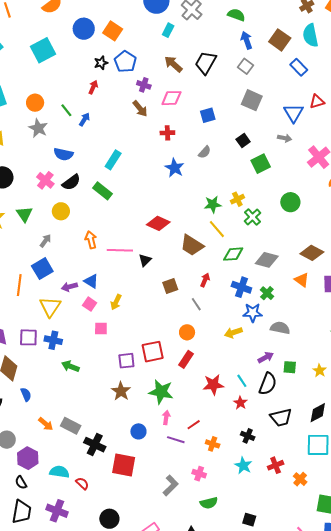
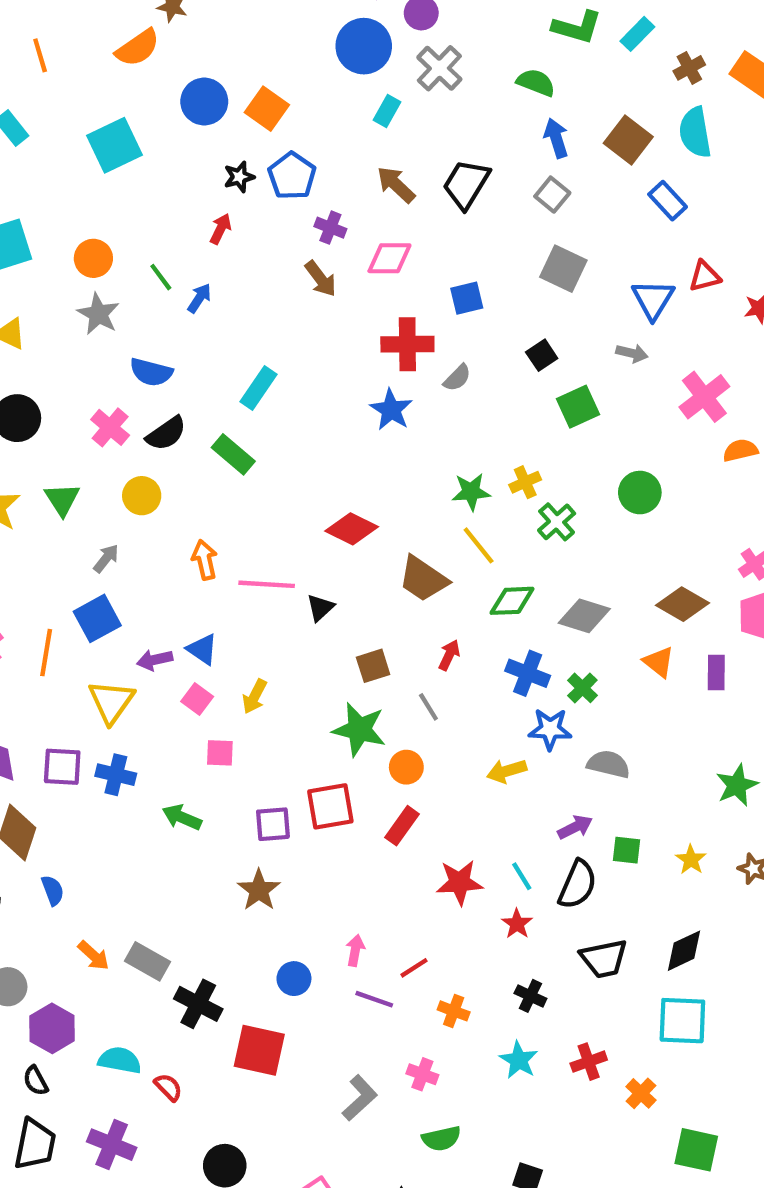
red cross: (167, 133) -> (407, 344), moved, size x1.6
green arrow: (70, 366) -> (182, 817), moved
green star: (161, 392) -> (359, 730), moved

